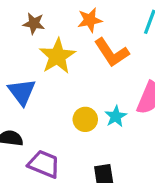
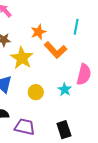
yellow circle: (85, 119) -> (36, 92), moved

